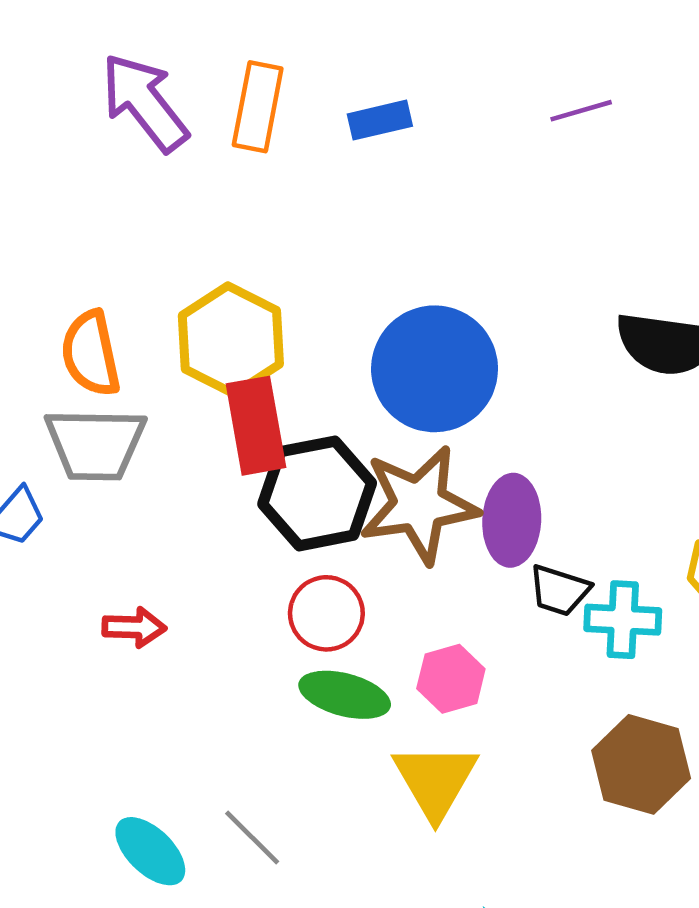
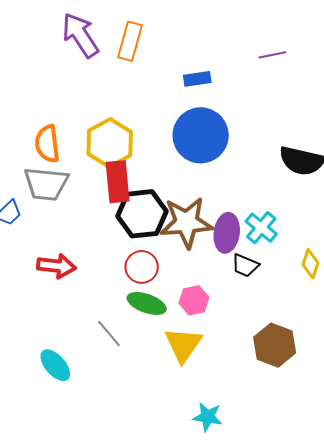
blue rectangle: (380, 120) -> (197, 79), moved
blue circle: (435, 369) -> (201, 135), moved
cyan cross: (623, 620) -> (261, 228), moved, turned 32
red arrow: (134, 627) -> (56, 266), size x1.4
gray line: (252, 837) -> (109, 334), moved

